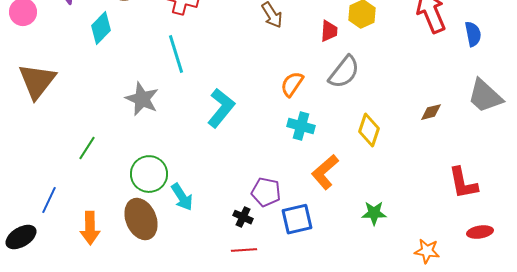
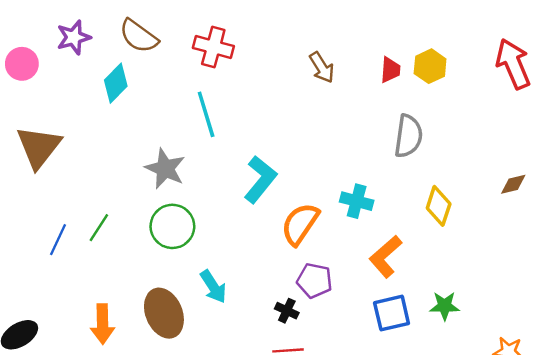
red trapezoid: (329, 31) -> (390, 70), moved
gray semicircle: (344, 72) -> (408, 136), turned -30
orange semicircle: (292, 84) -> (300, 224), moved, size x1.4
green circle: (149, 174) -> (172, 226), moved
blue line: (49, 200) -> (58, 240), moved
blue square: (297, 219) -> (392, 313), moved

